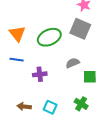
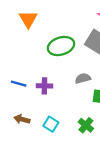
orange triangle: (17, 34) -> (28, 19), moved
blue line: (17, 60) -> (19, 84), moved

